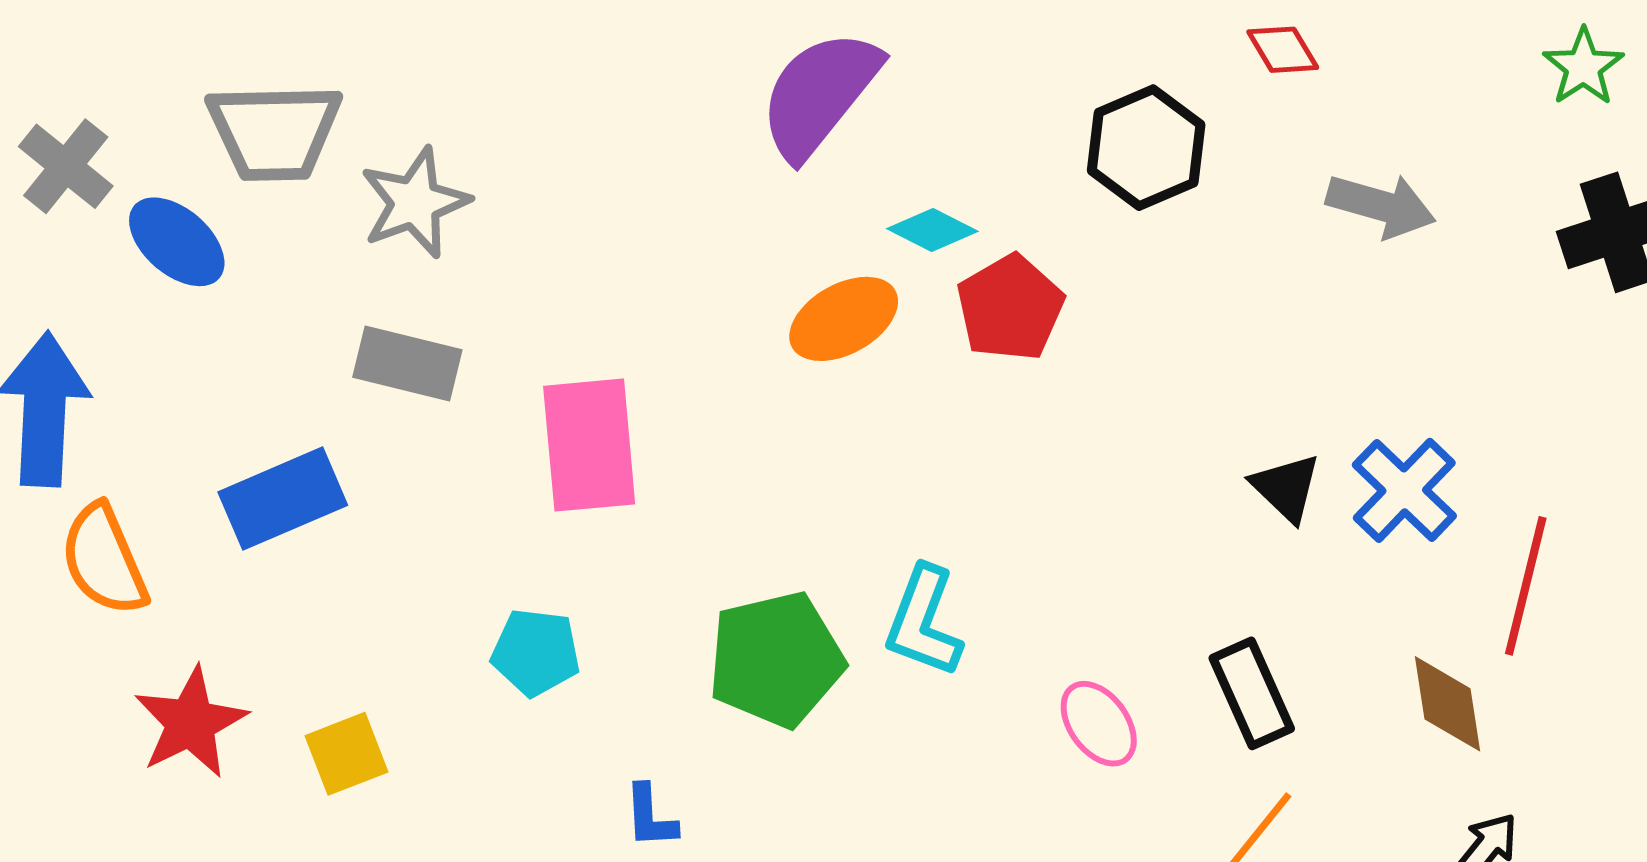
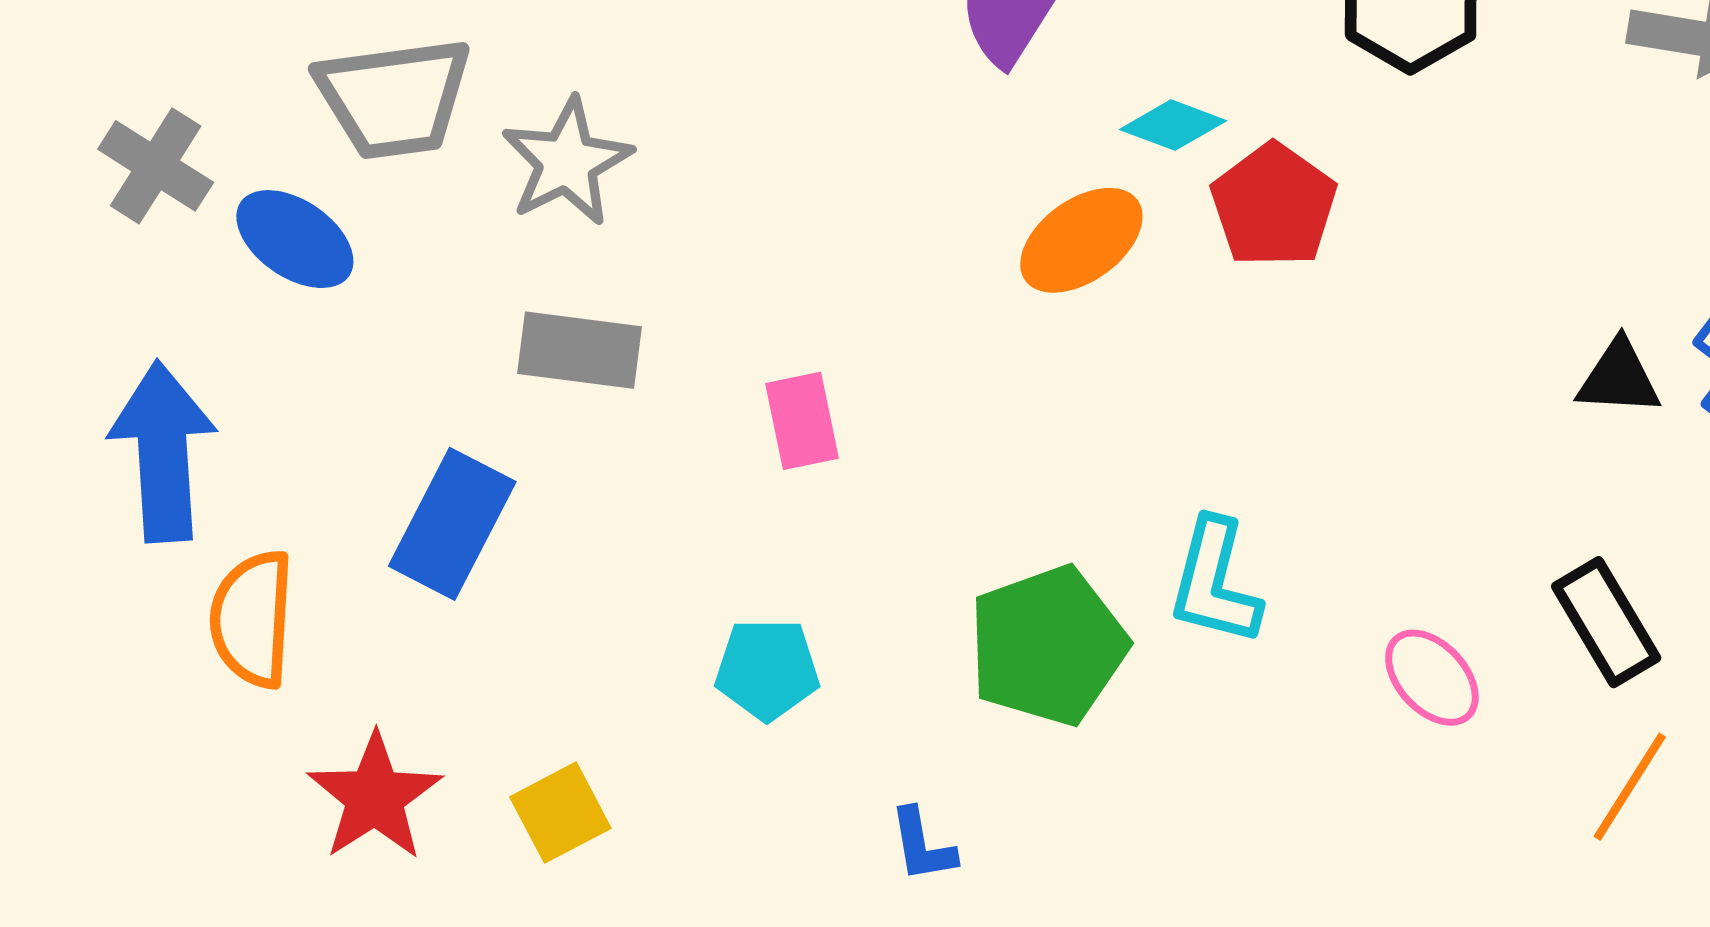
pink rectangle: (589, 445) -> (802, 421), size x0.6
black triangle: (1286, 488) -> (1619, 378), turned -34
blue rectangle: (283, 499) -> (452, 524), turned -33
orange semicircle: (104, 560) -> (252, 619), turned 33

